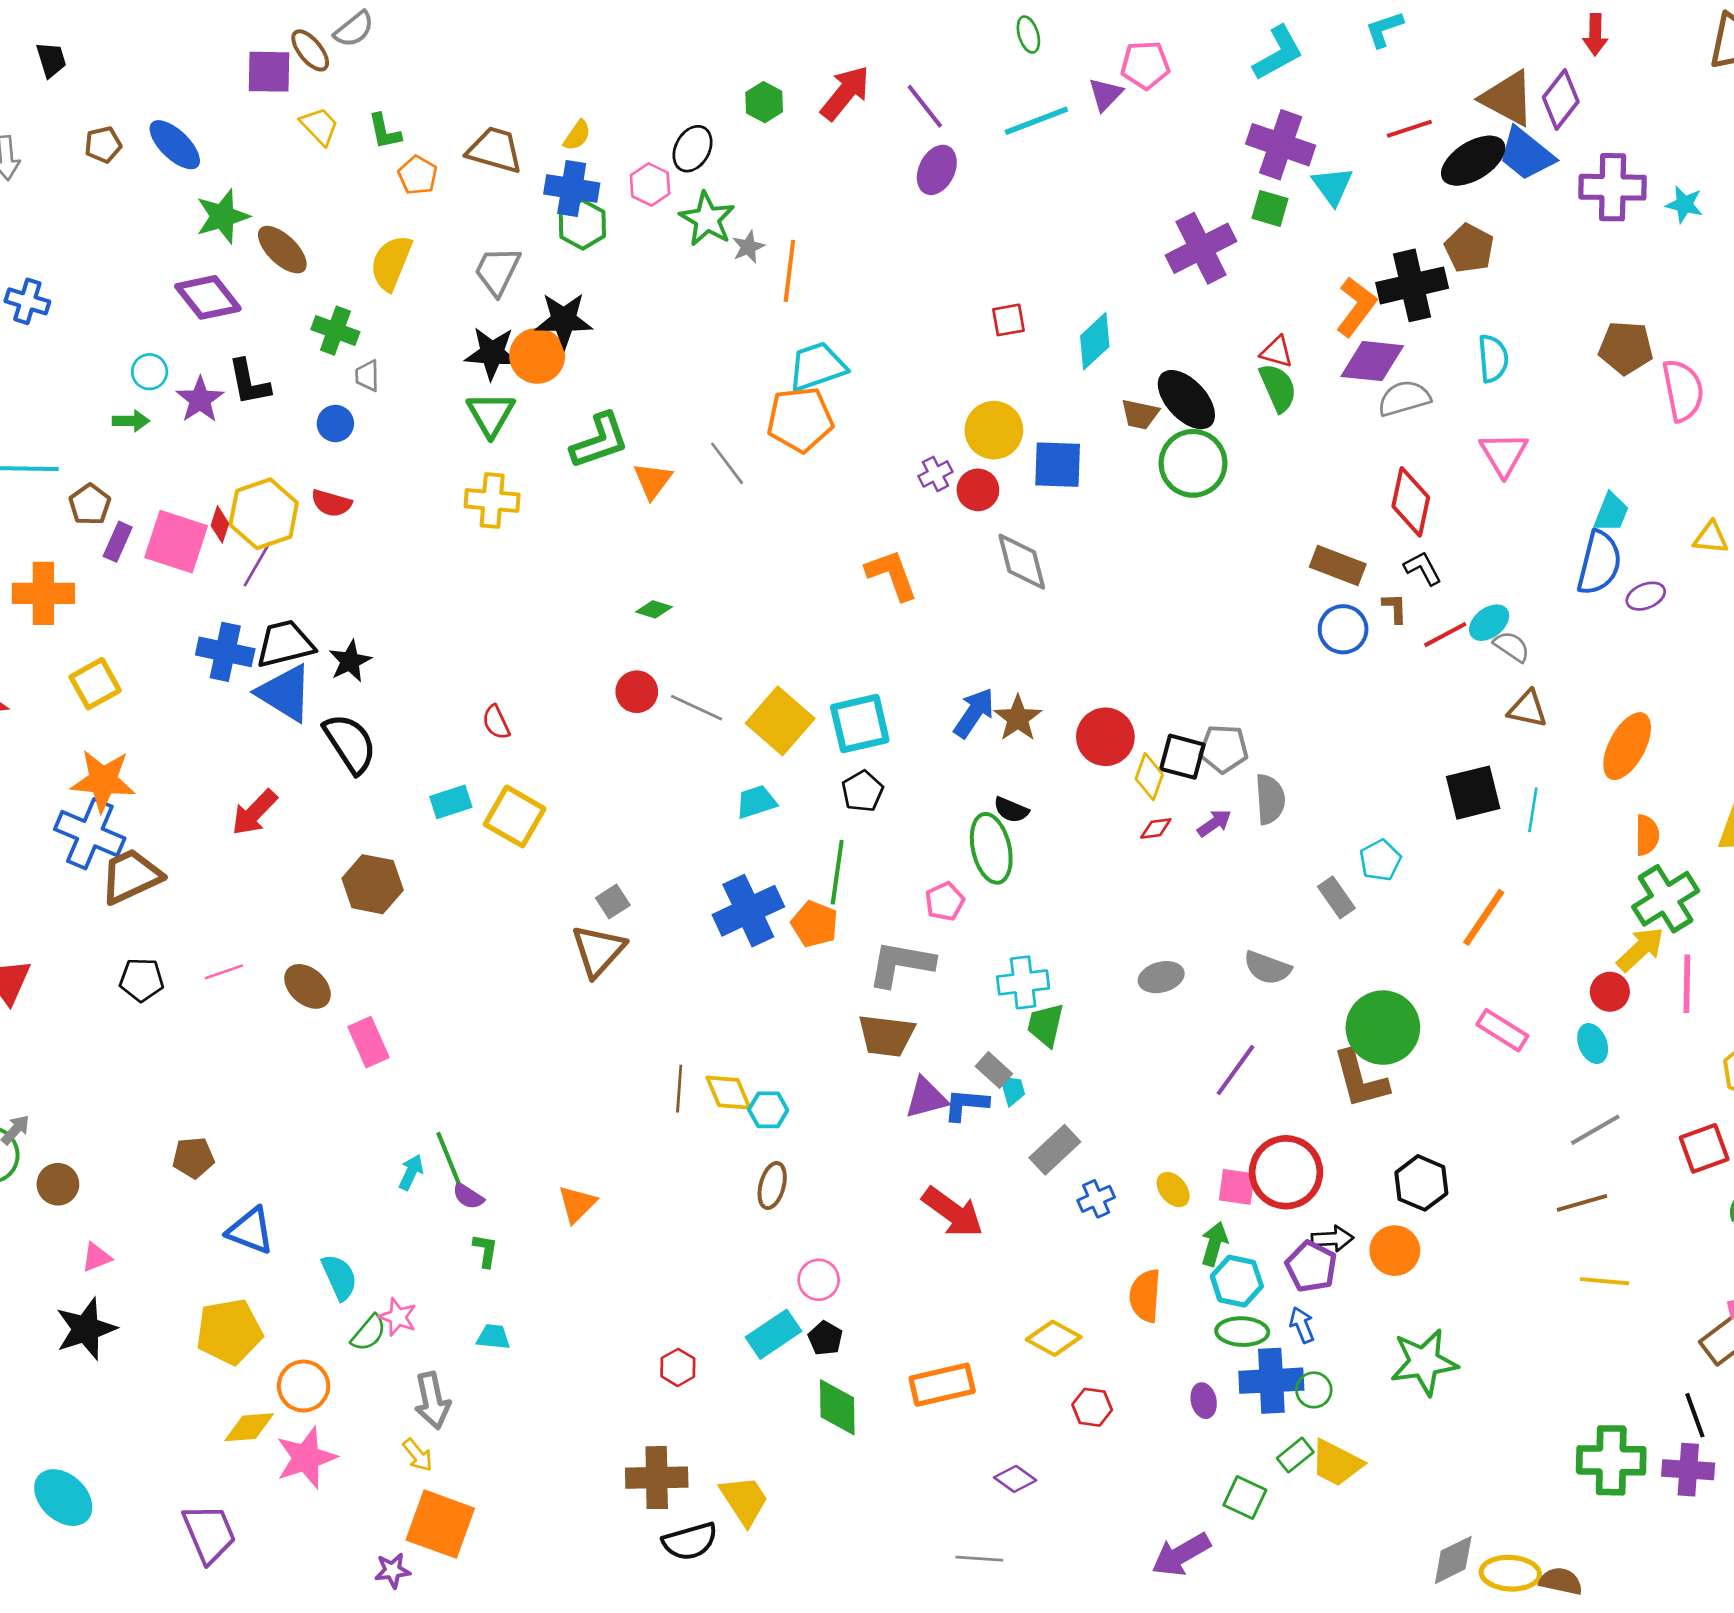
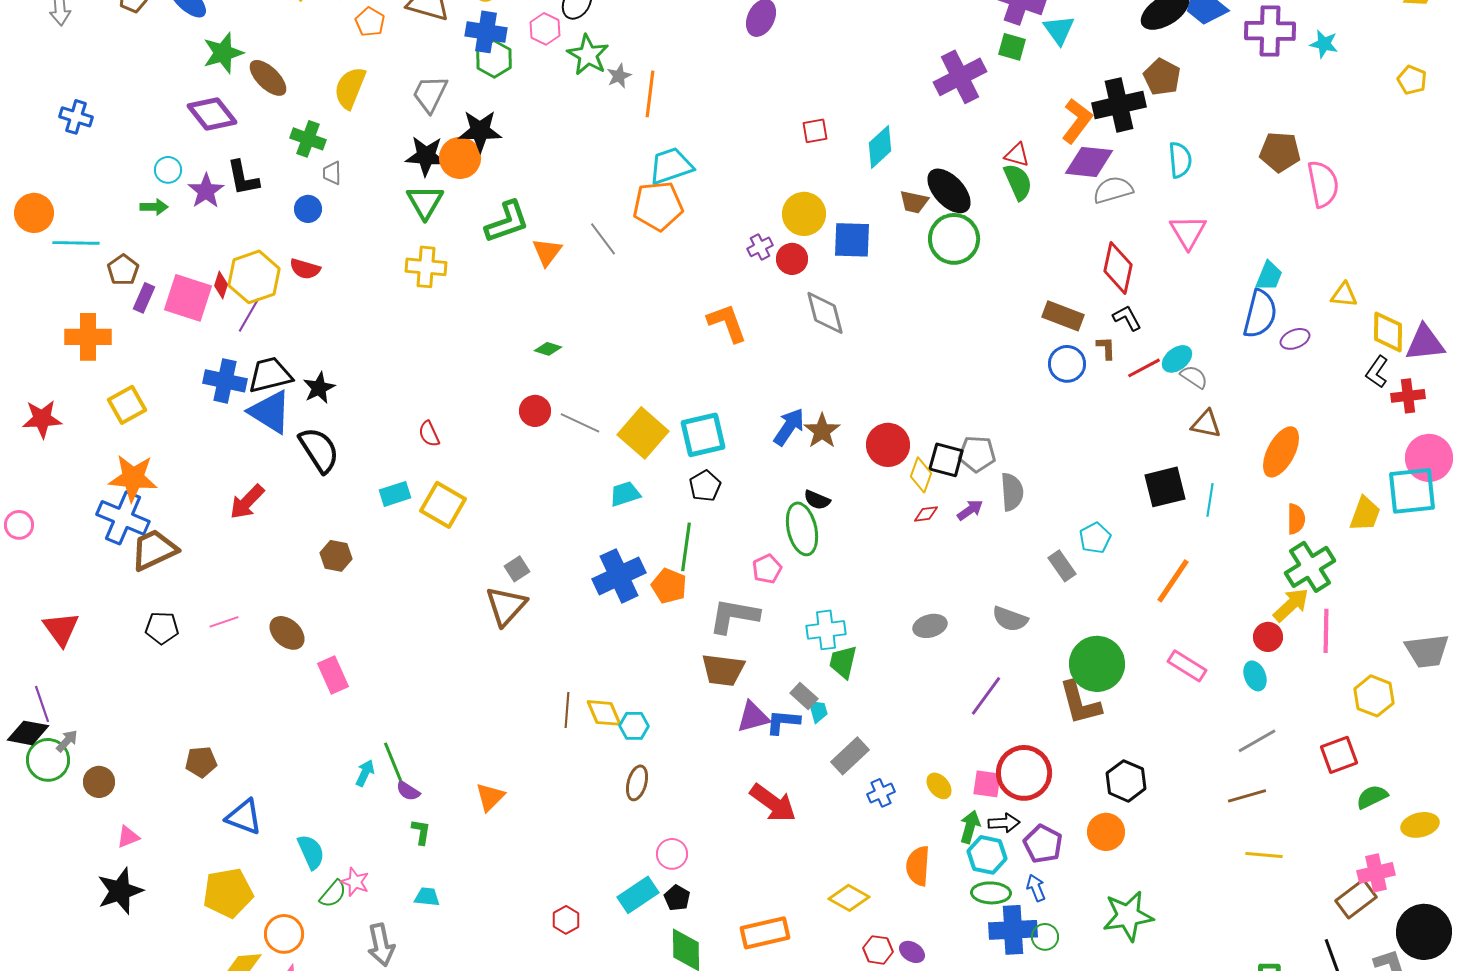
brown hexagon: (373, 884) -> (336, 556), size x0.7
black arrow: (1332, 1239) -> (1004, 823), moved
purple ellipse: (1204, 1401) -> (912, 952), moved, turned -45

